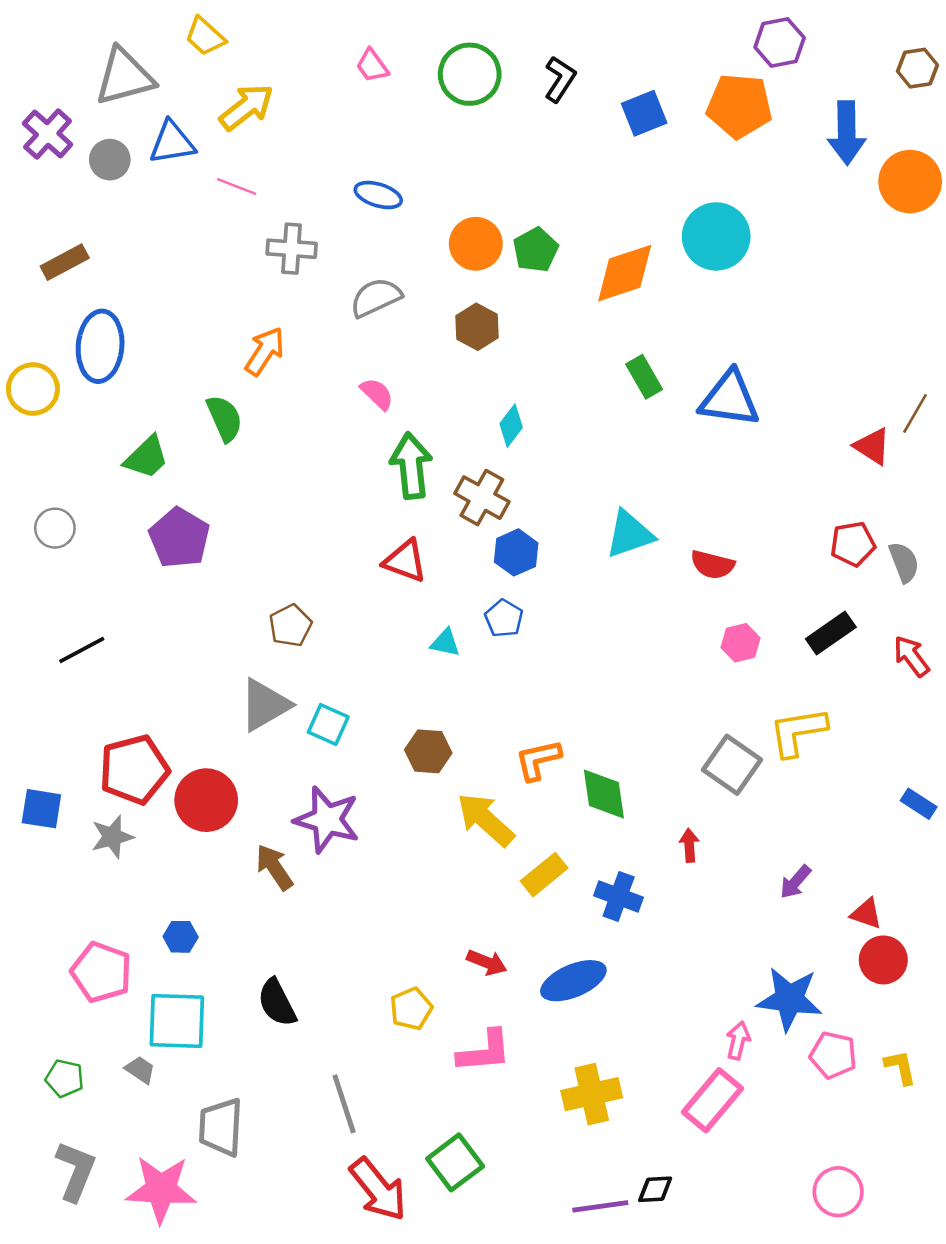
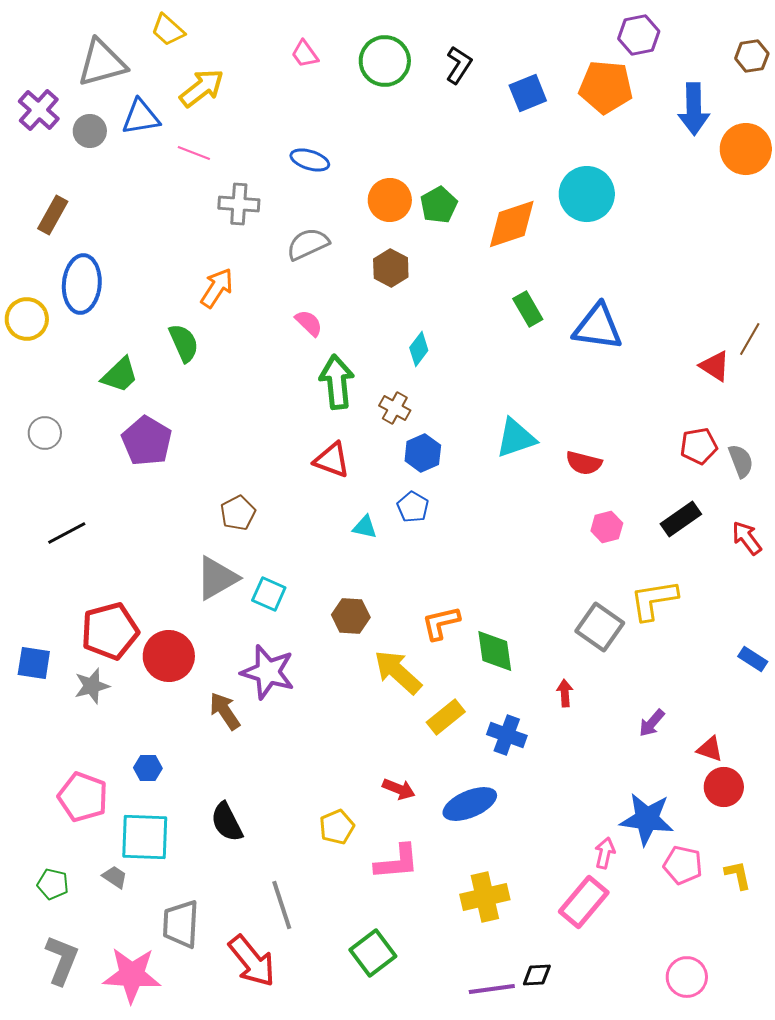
brown rectangle: (65, 262) -> (53, 215), turned -33
brown cross: (482, 498) -> (395, 408), size x0.7
red arrow: (378, 1189) -> (252, 961), moved

